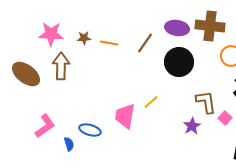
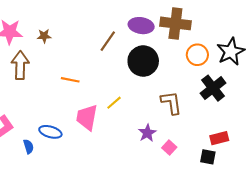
orange line: (109, 43) -> (70, 80), moved
pink square: (225, 118) -> (169, 148), moved
purple star: (192, 126) -> (147, 133), moved

